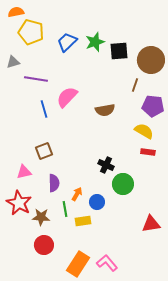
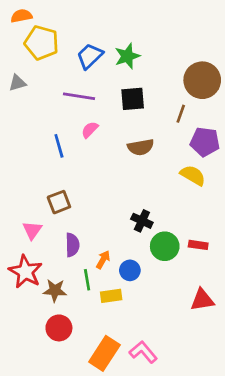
black square: (119, 51) -> (133, 99), moved
purple line: (36, 79) -> (79, 96), moved
pink semicircle: (67, 97) -> (90, 130), size x0.6
red rectangle: (148, 152) -> (198, 245), moved
pink triangle: (24, 172) -> (32, 230), turned -42

